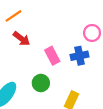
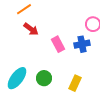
green circle: (41, 83) -> (44, 78), moved

